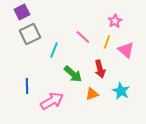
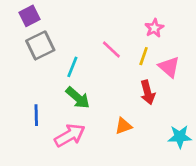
red arrow: (100, 69) -> (148, 92), moved
green arrow: (73, 74) -> (78, 98), moved
cyan star: (121, 91) -> (180, 137), moved, turned -30

